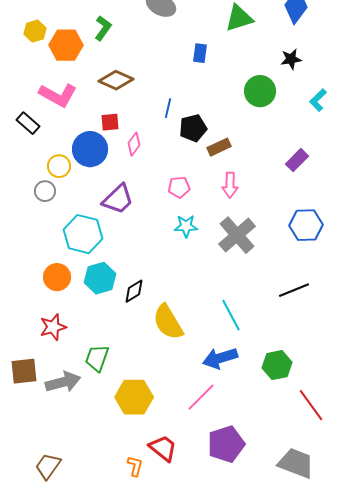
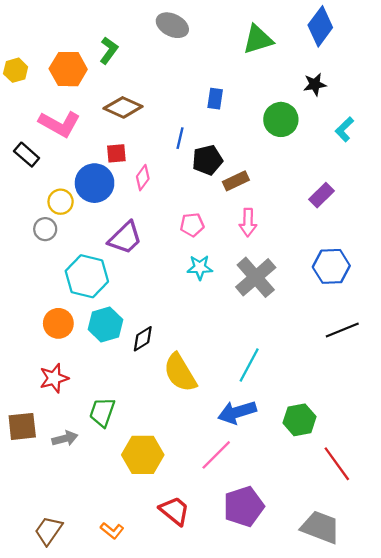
yellow hexagon: (35, 31) -> (16, 70), moved
blue rectangle: (200, 53) -> (215, 99), moved
black line: (294, 290) -> (342, 330), moved
cyan line: (231, 315) -> (249, 365), turned 56
gray arrow: (63, 382) -> (65, 438), size x0.7
orange L-shape: (135, 466) -> (112, 531), moved, turned 115

